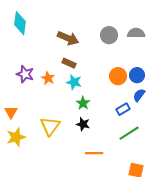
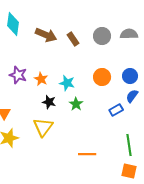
brown arrow: (68, 38) -> (46, 35), moved
brown rectangle: (69, 63) -> (73, 39), moved, turned 32
orange circle: (118, 76) -> (102, 77), moved
black star: (83, 124) -> (49, 102), moved
green line: (129, 133) -> (129, 145), moved, turned -65

